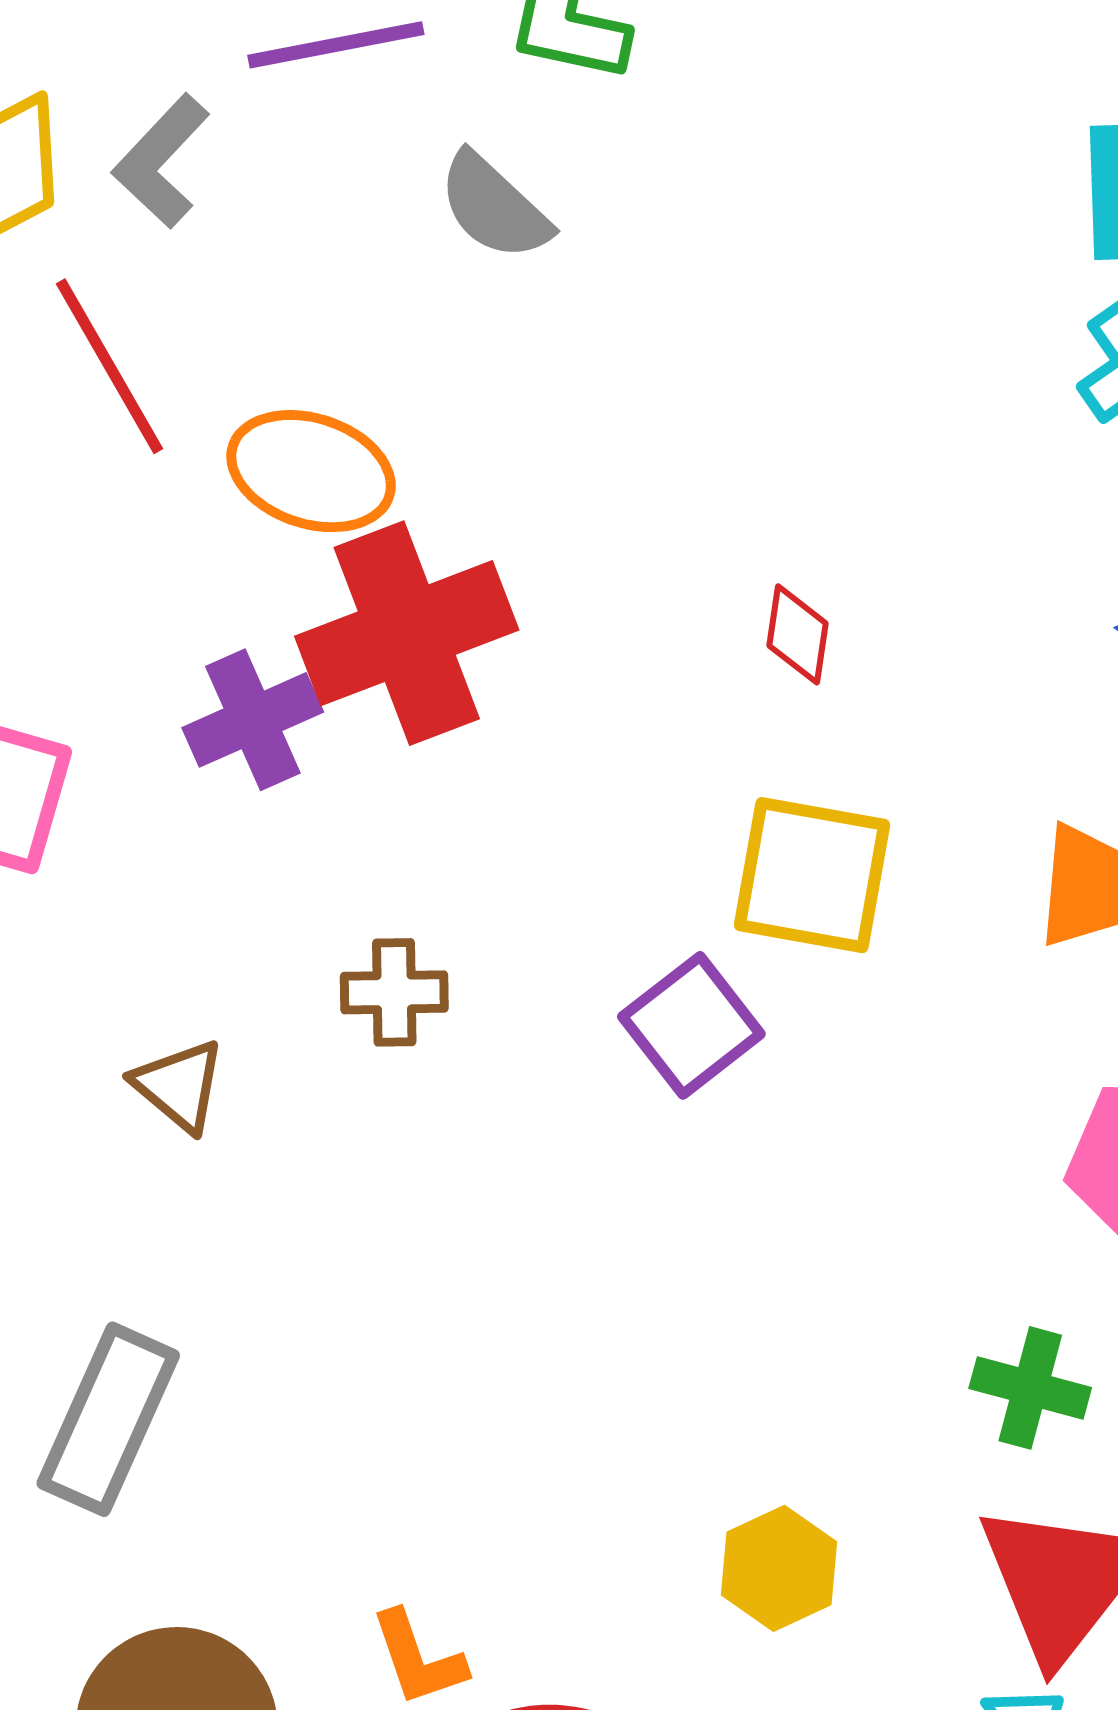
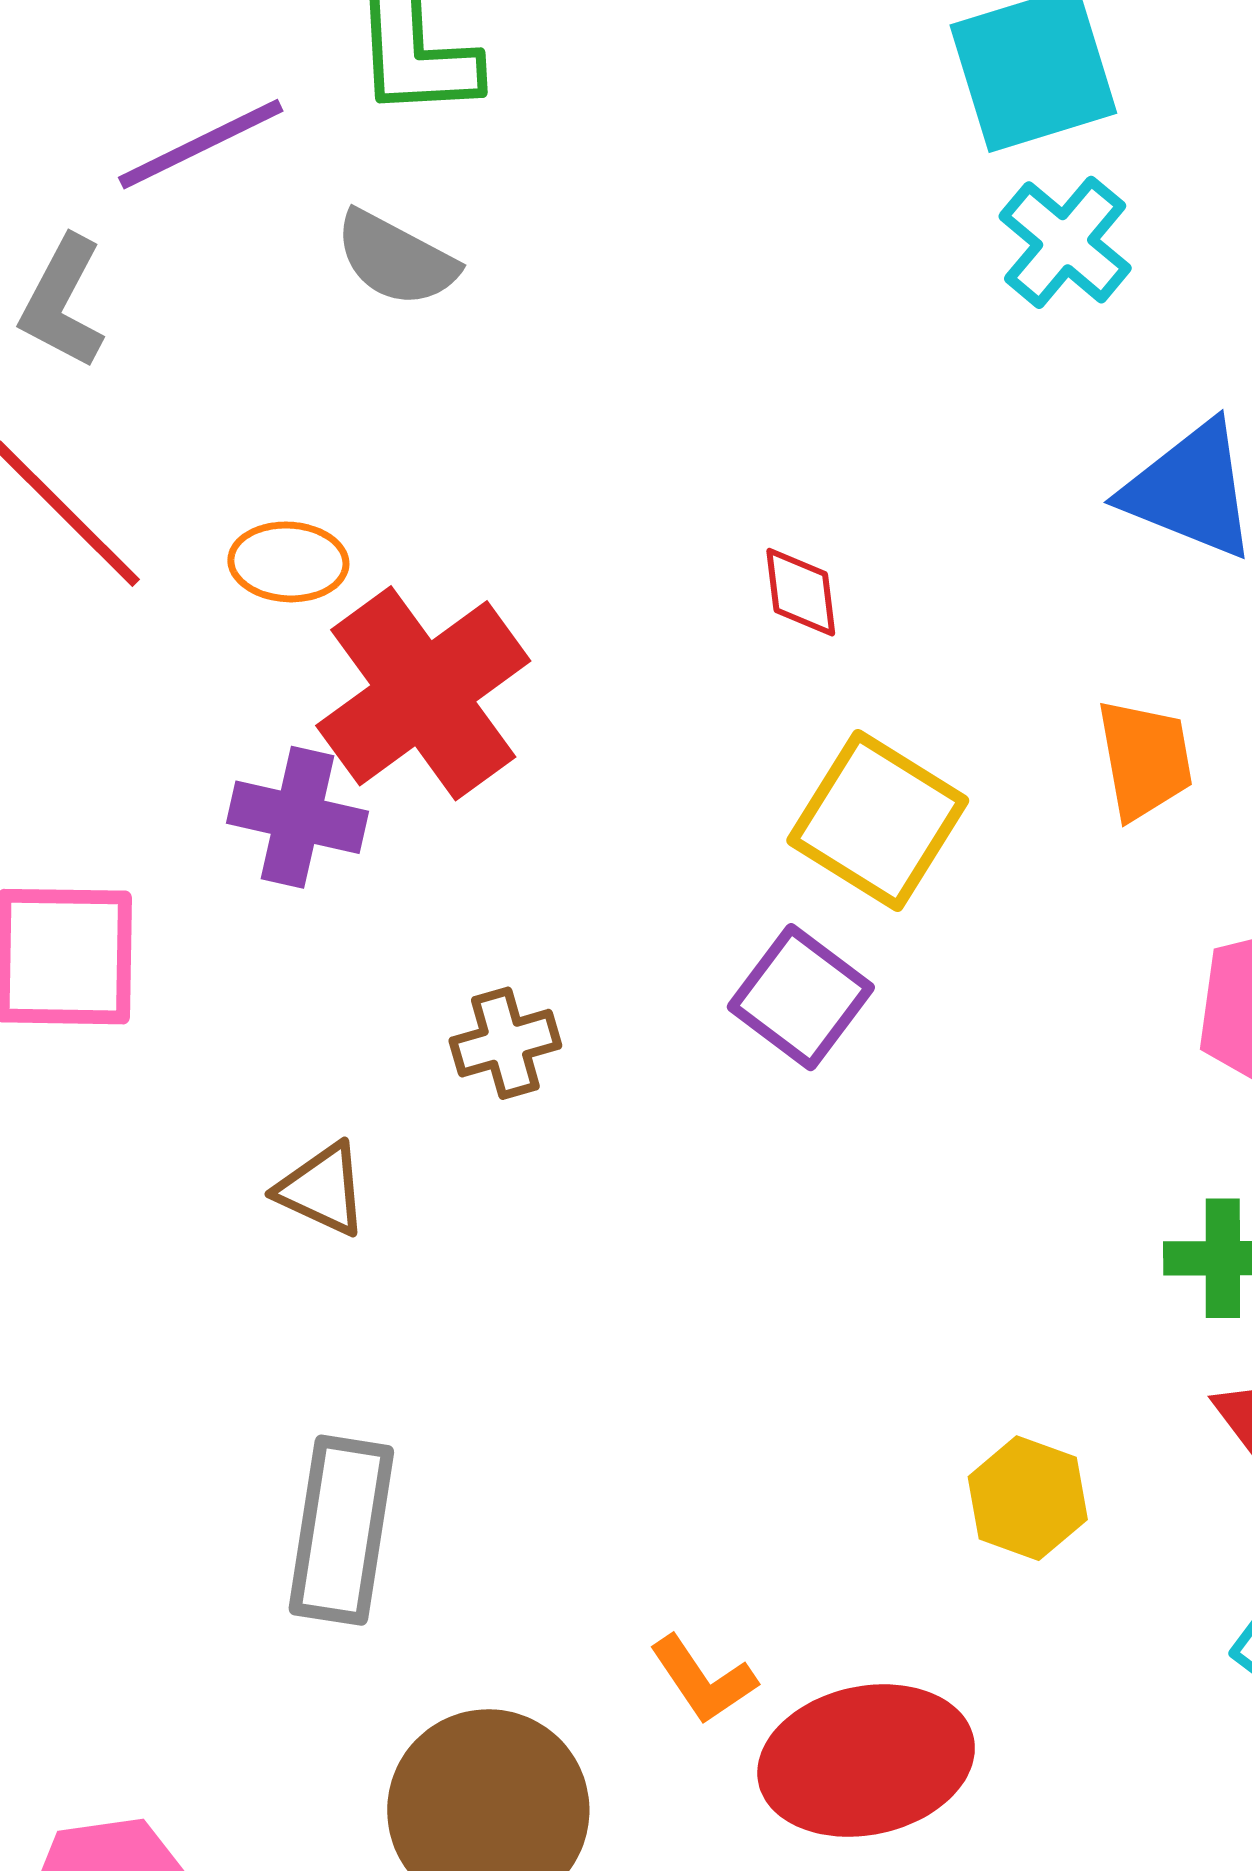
orange ellipse: (311, 471) -> (288, 562), size x0.7
purple cross: (253, 720) -> (297, 817), turned -38
yellow square: (812, 875) -> (878, 821), turned 37

